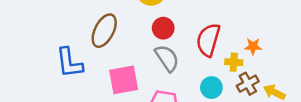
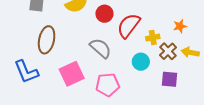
red circle: (163, 28) -> (104, 14), moved
red semicircle: (208, 40) -> (129, 26), turned 36
orange star: (253, 46) -> (180, 26), moved

